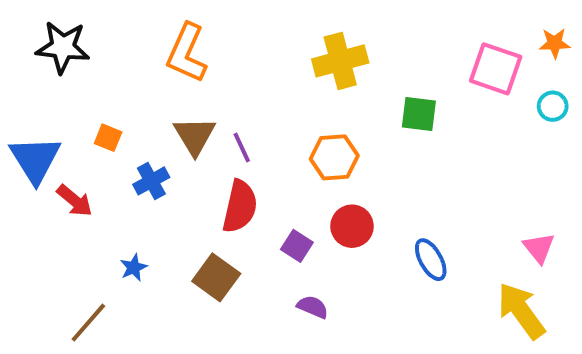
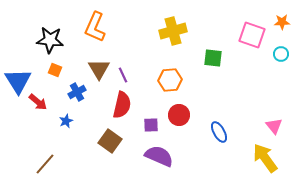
black star: (63, 47) -> (50, 40), moved
purple square: (297, 246) -> (151, 125), turned -35
blue star: (134, 268) -> (66, 121), moved
purple semicircle: (313, 307) -> (159, 156), size x1.8

